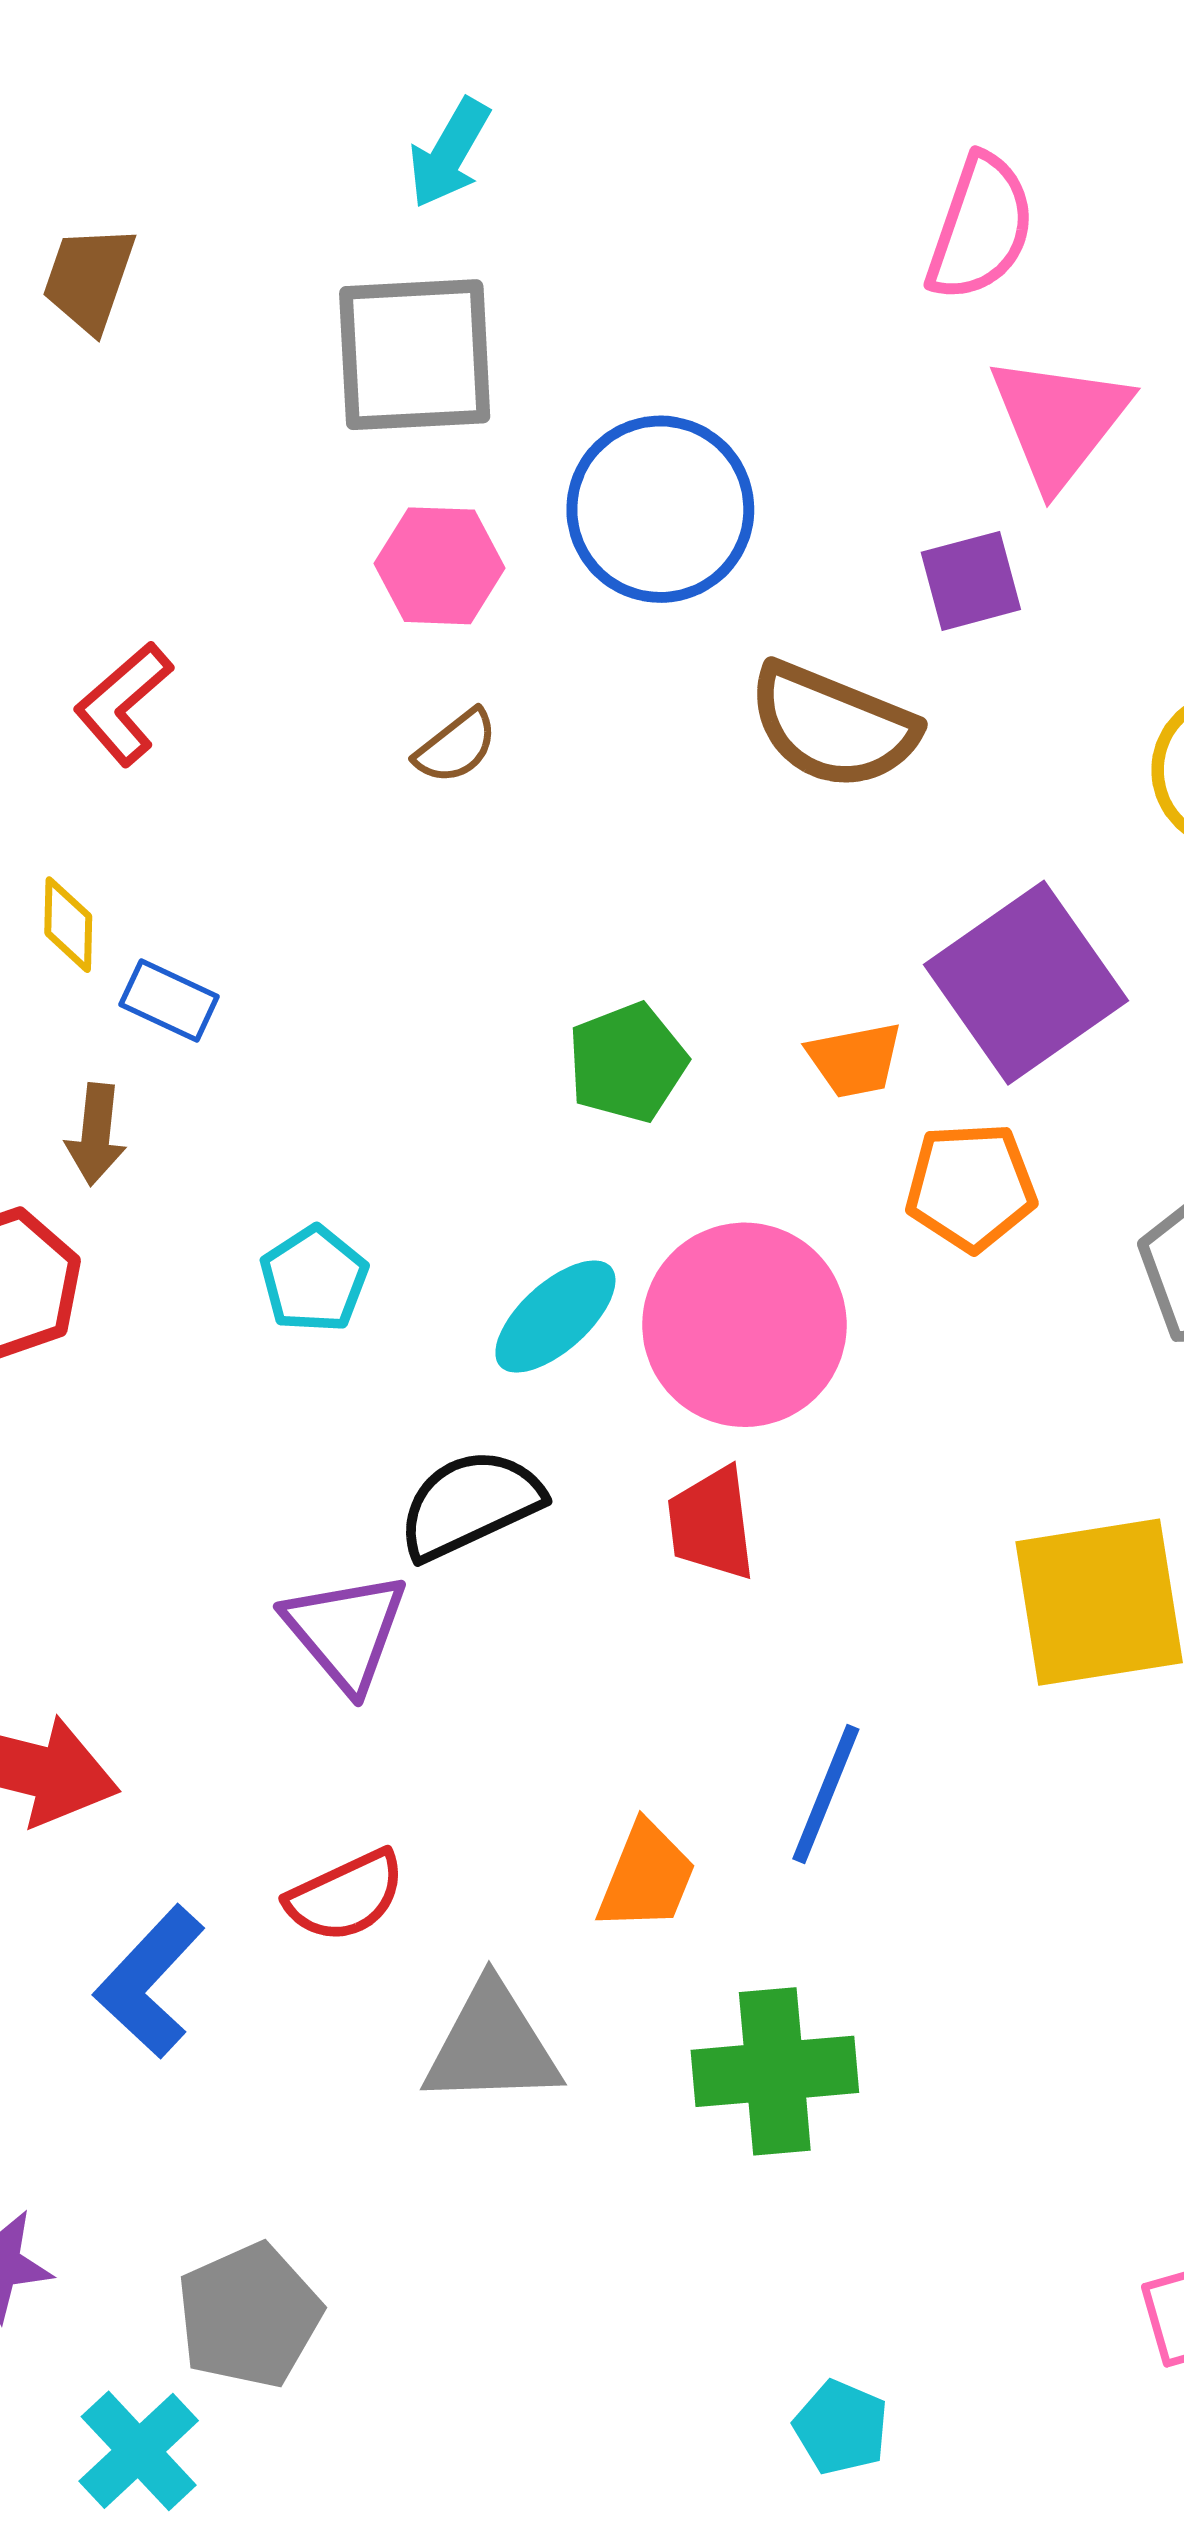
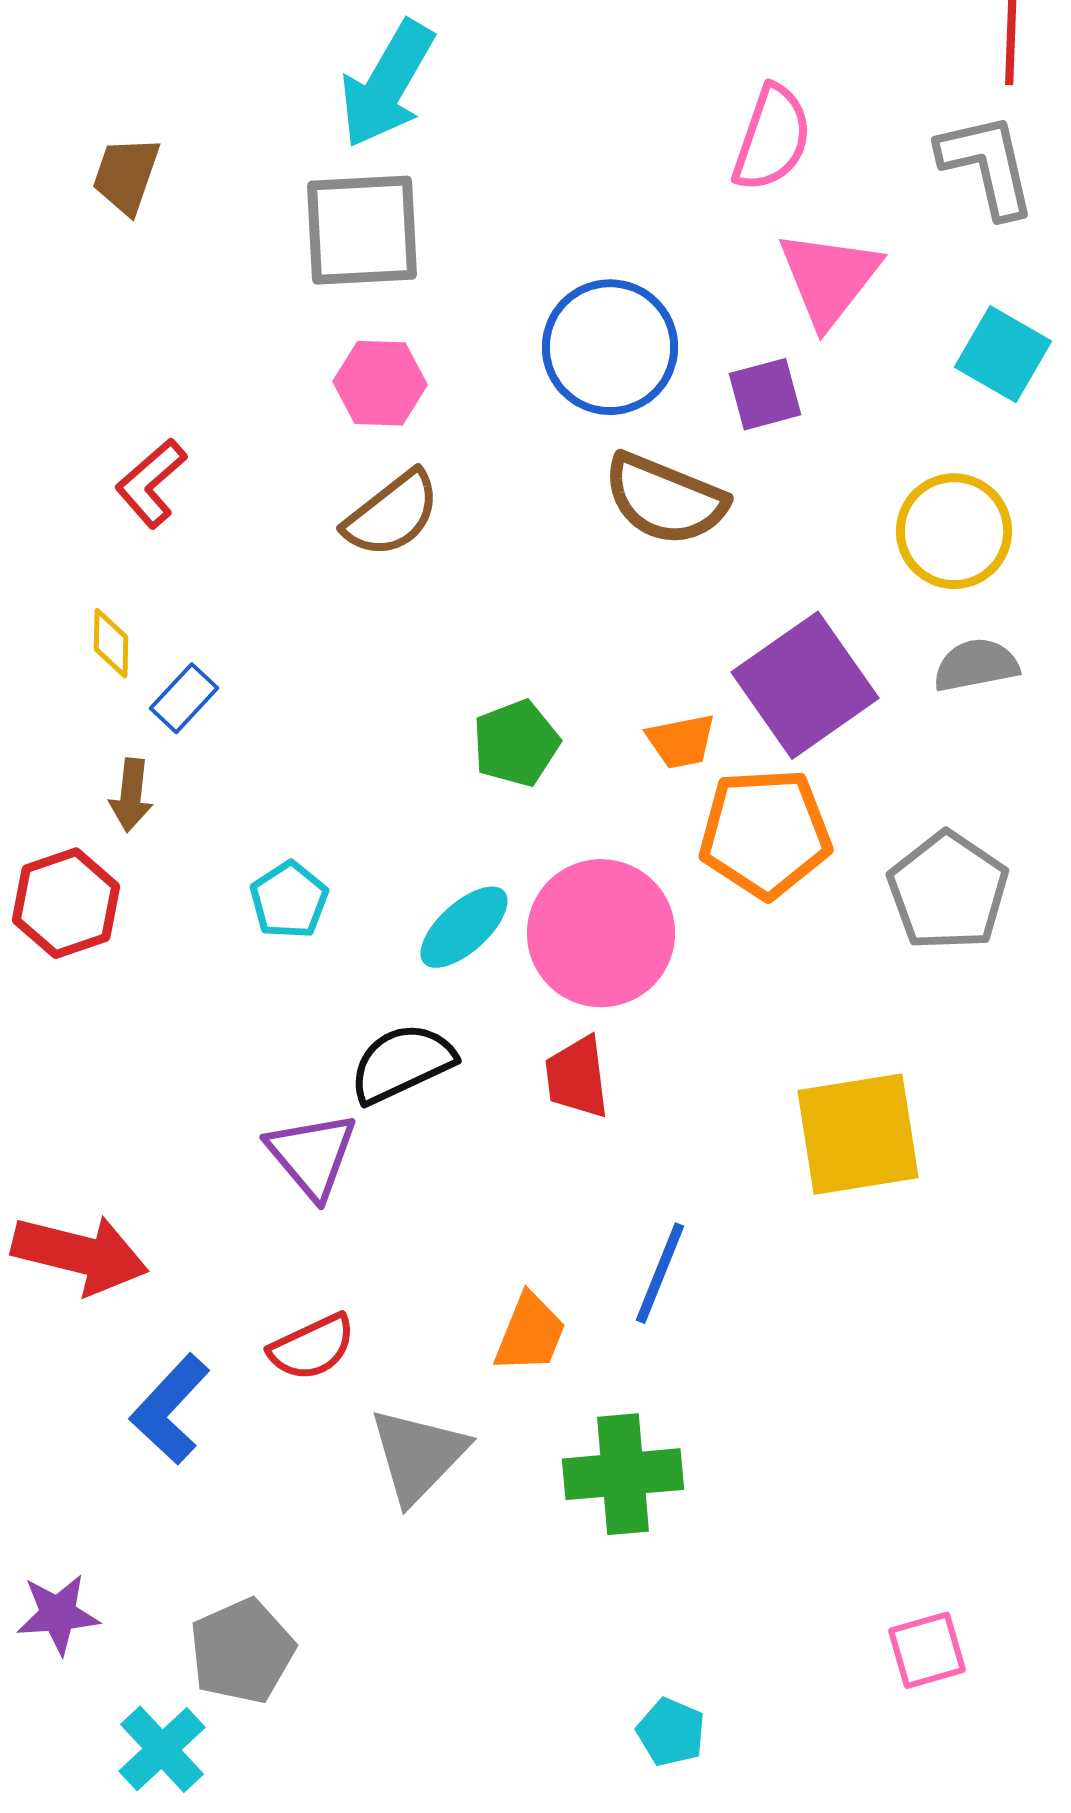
cyan arrow: (449, 153) -> (387, 84), size x1.6
blue circle: (660, 509) -> (610, 347), moved
brown semicircle: (456, 747) -> (392, 514), size x1.6
blue rectangle: (169, 1000) -> (184, 698), turned -72
orange pentagon: (971, 1187) -> (765, 833), size x1.4
gray triangle: (492, 2045) -> (418, 1455), turned -44

